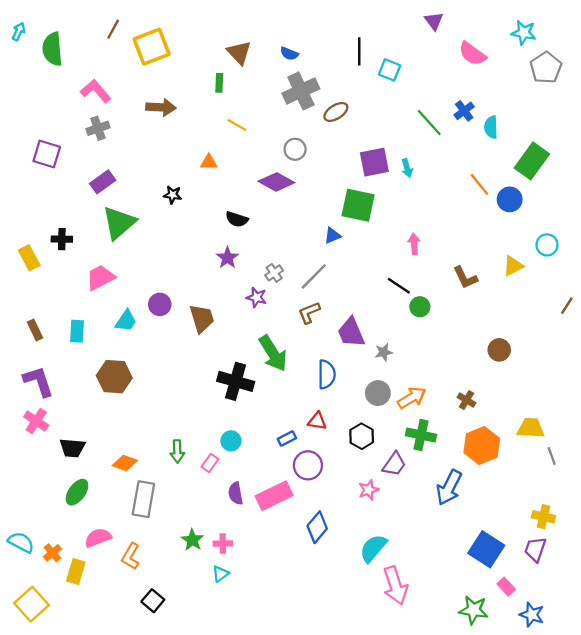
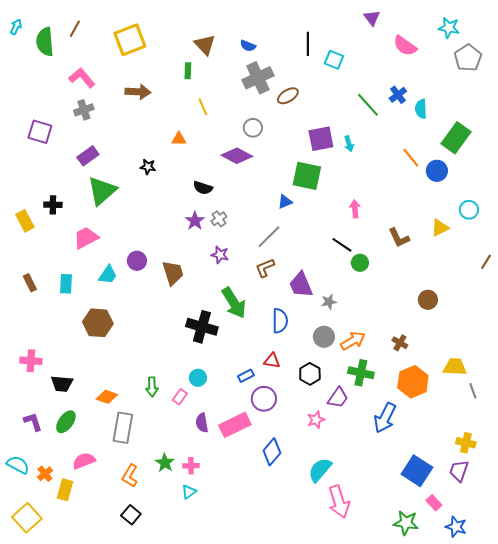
brown line: (113, 29) -> (75, 29), moved
yellow line: (237, 125) -> (203, 107), turned 36
gray cross: (274, 273) -> (219, 219), moved
purple L-shape: (38, 381) -> (33, 422), moved, size x0.7
pink cross: (36, 421) -> (31, 361), turned -30
orange L-shape: (131, 556) -> (130, 476), moved

